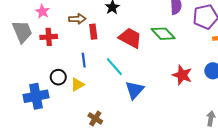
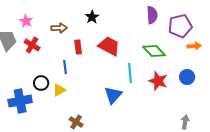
red rectangle: (93, 32) -> (78, 47), moved
green diamond: (163, 34) -> (154, 51), moved
red cross: (49, 37) -> (32, 45), turned 35
cyan line: (114, 67) -> (130, 73), moved, turned 36

